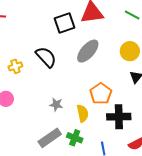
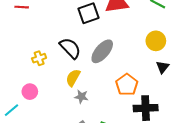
gray ellipse: (88, 51) -> (102, 51), moved
yellow semicircle: (83, 113) -> (73, 78), moved, turned -138

